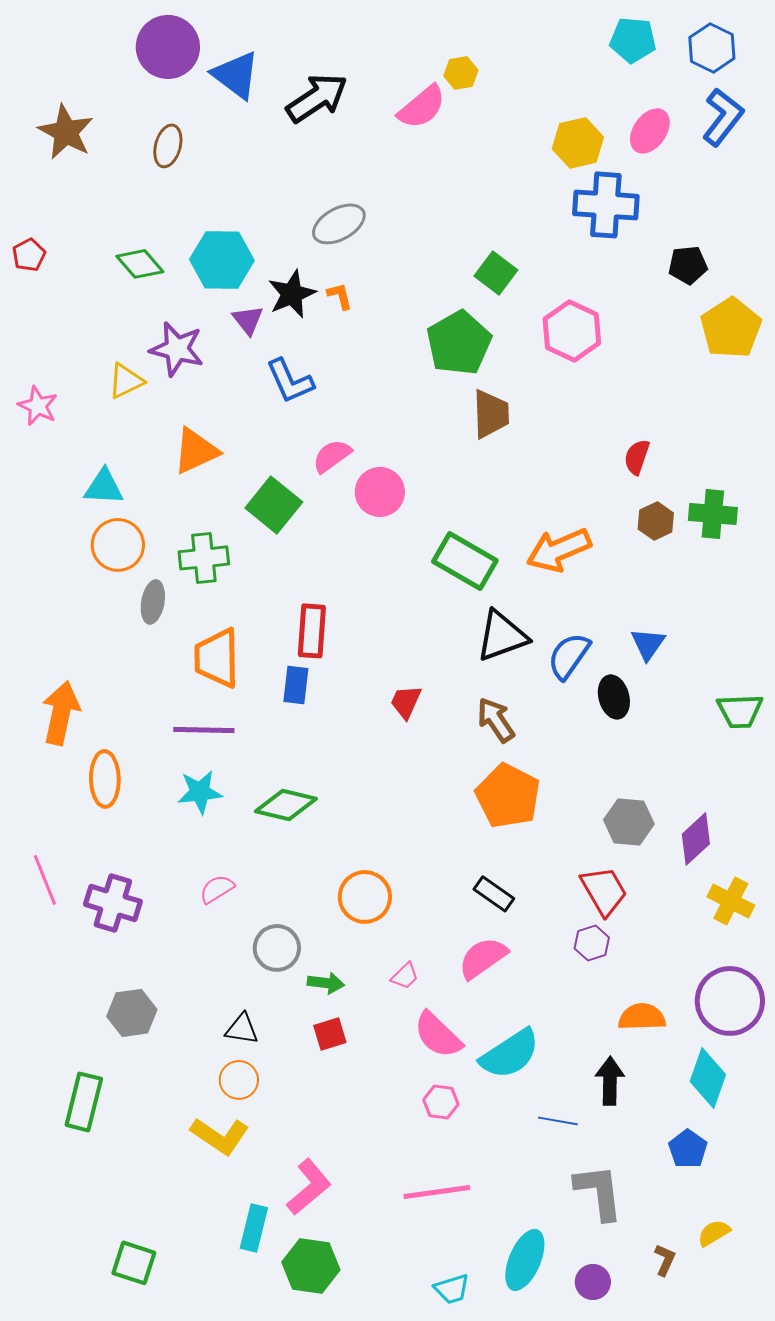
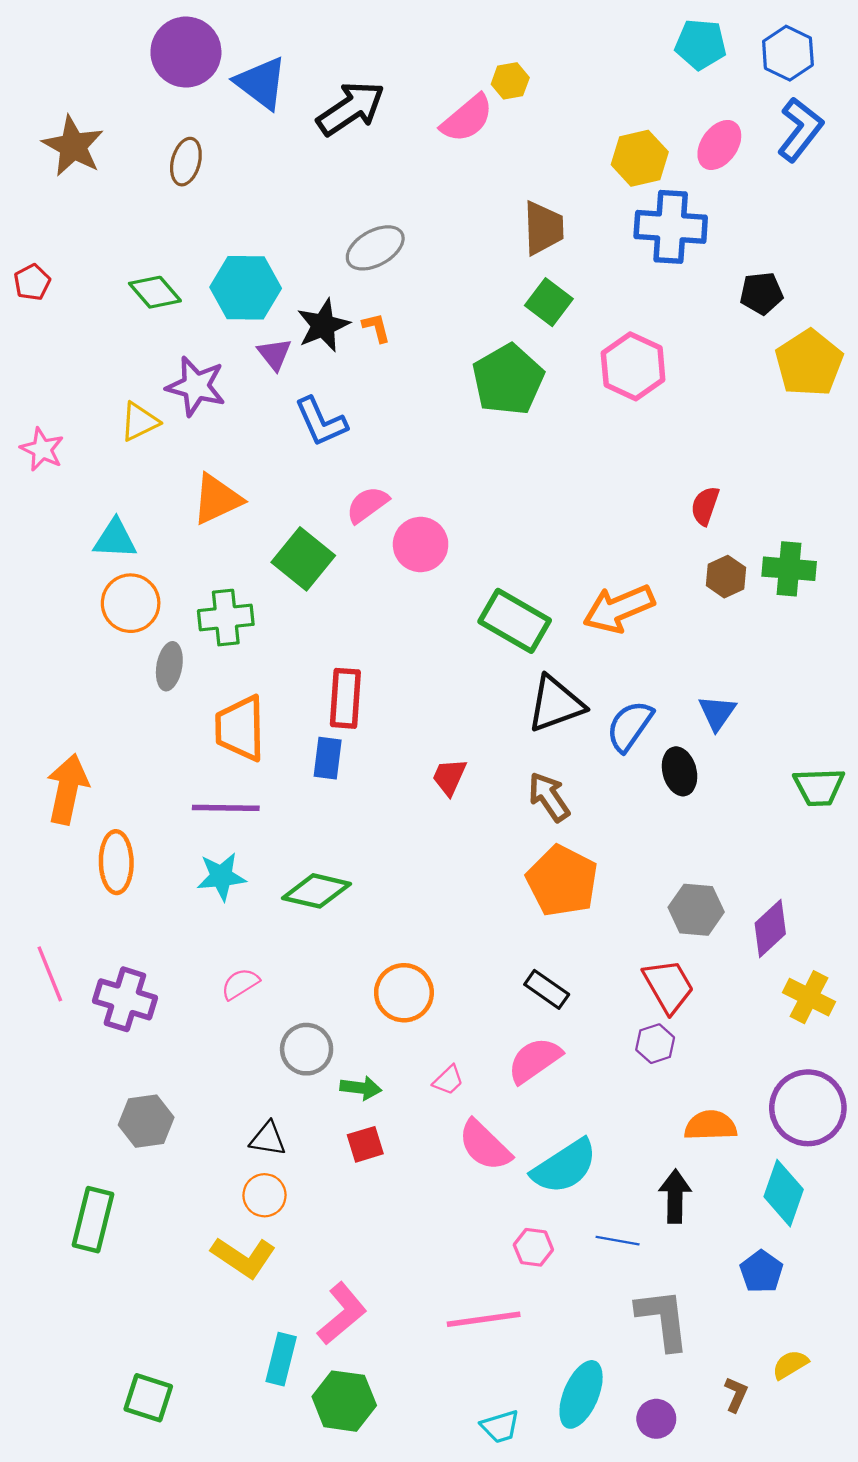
brown trapezoid: (491, 414) -> (543, 228), moved
pink hexagon: (441, 1102) -> (533, 1247), moved

